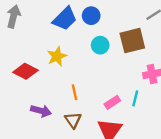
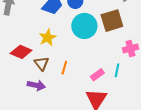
cyan circle: (100, 45) -> (84, 26), size x1.6
orange line: (74, 92) -> (64, 68), turned 32
brown triangle: (73, 120) -> (42, 63), moved

